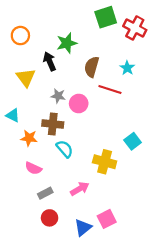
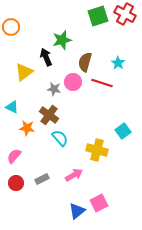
red cross: (135, 28) -> (125, 14), moved
orange circle: (20, 36) -> (11, 27), moved
yellow triangle: (26, 78) -> (24, 72), turned 30
pink circle: (79, 103) -> (73, 82), moved
brown cross: (53, 124) -> (49, 115), turned 30
pink semicircle: (33, 168) -> (14, 156), moved, turned 105
red circle: (50, 218) -> (16, 183), moved

